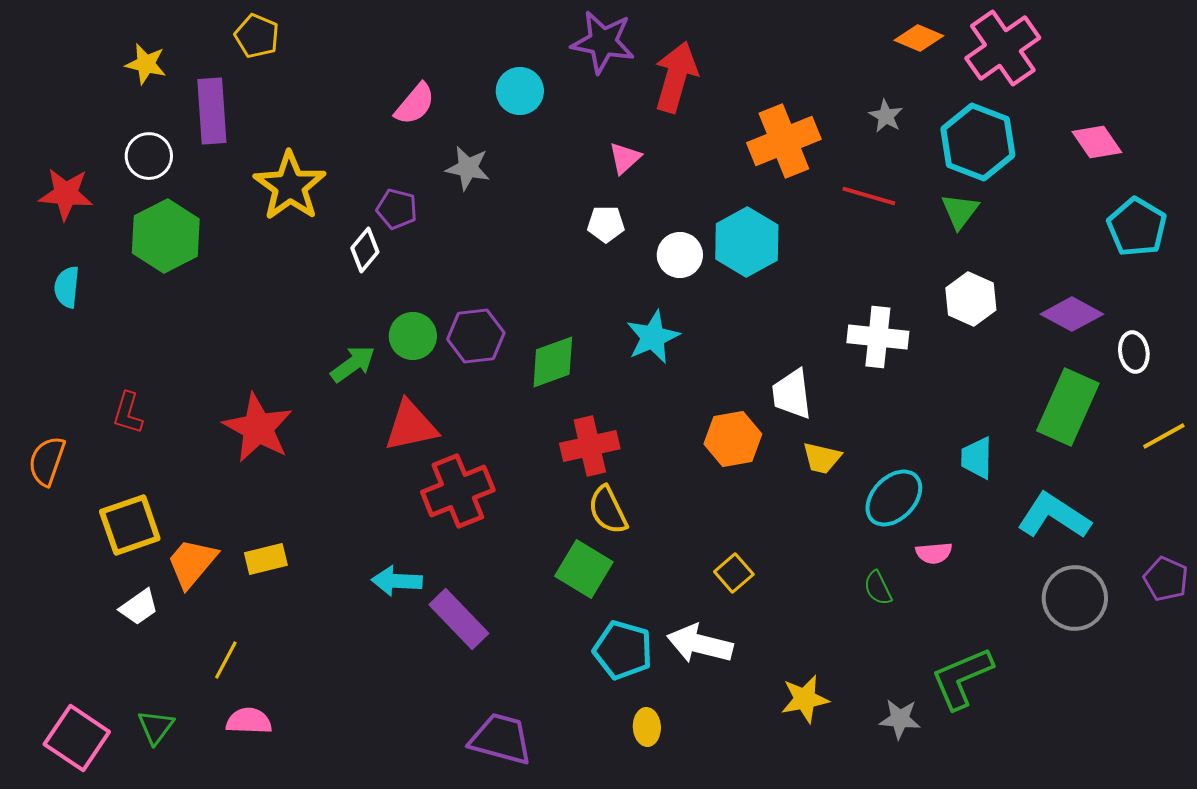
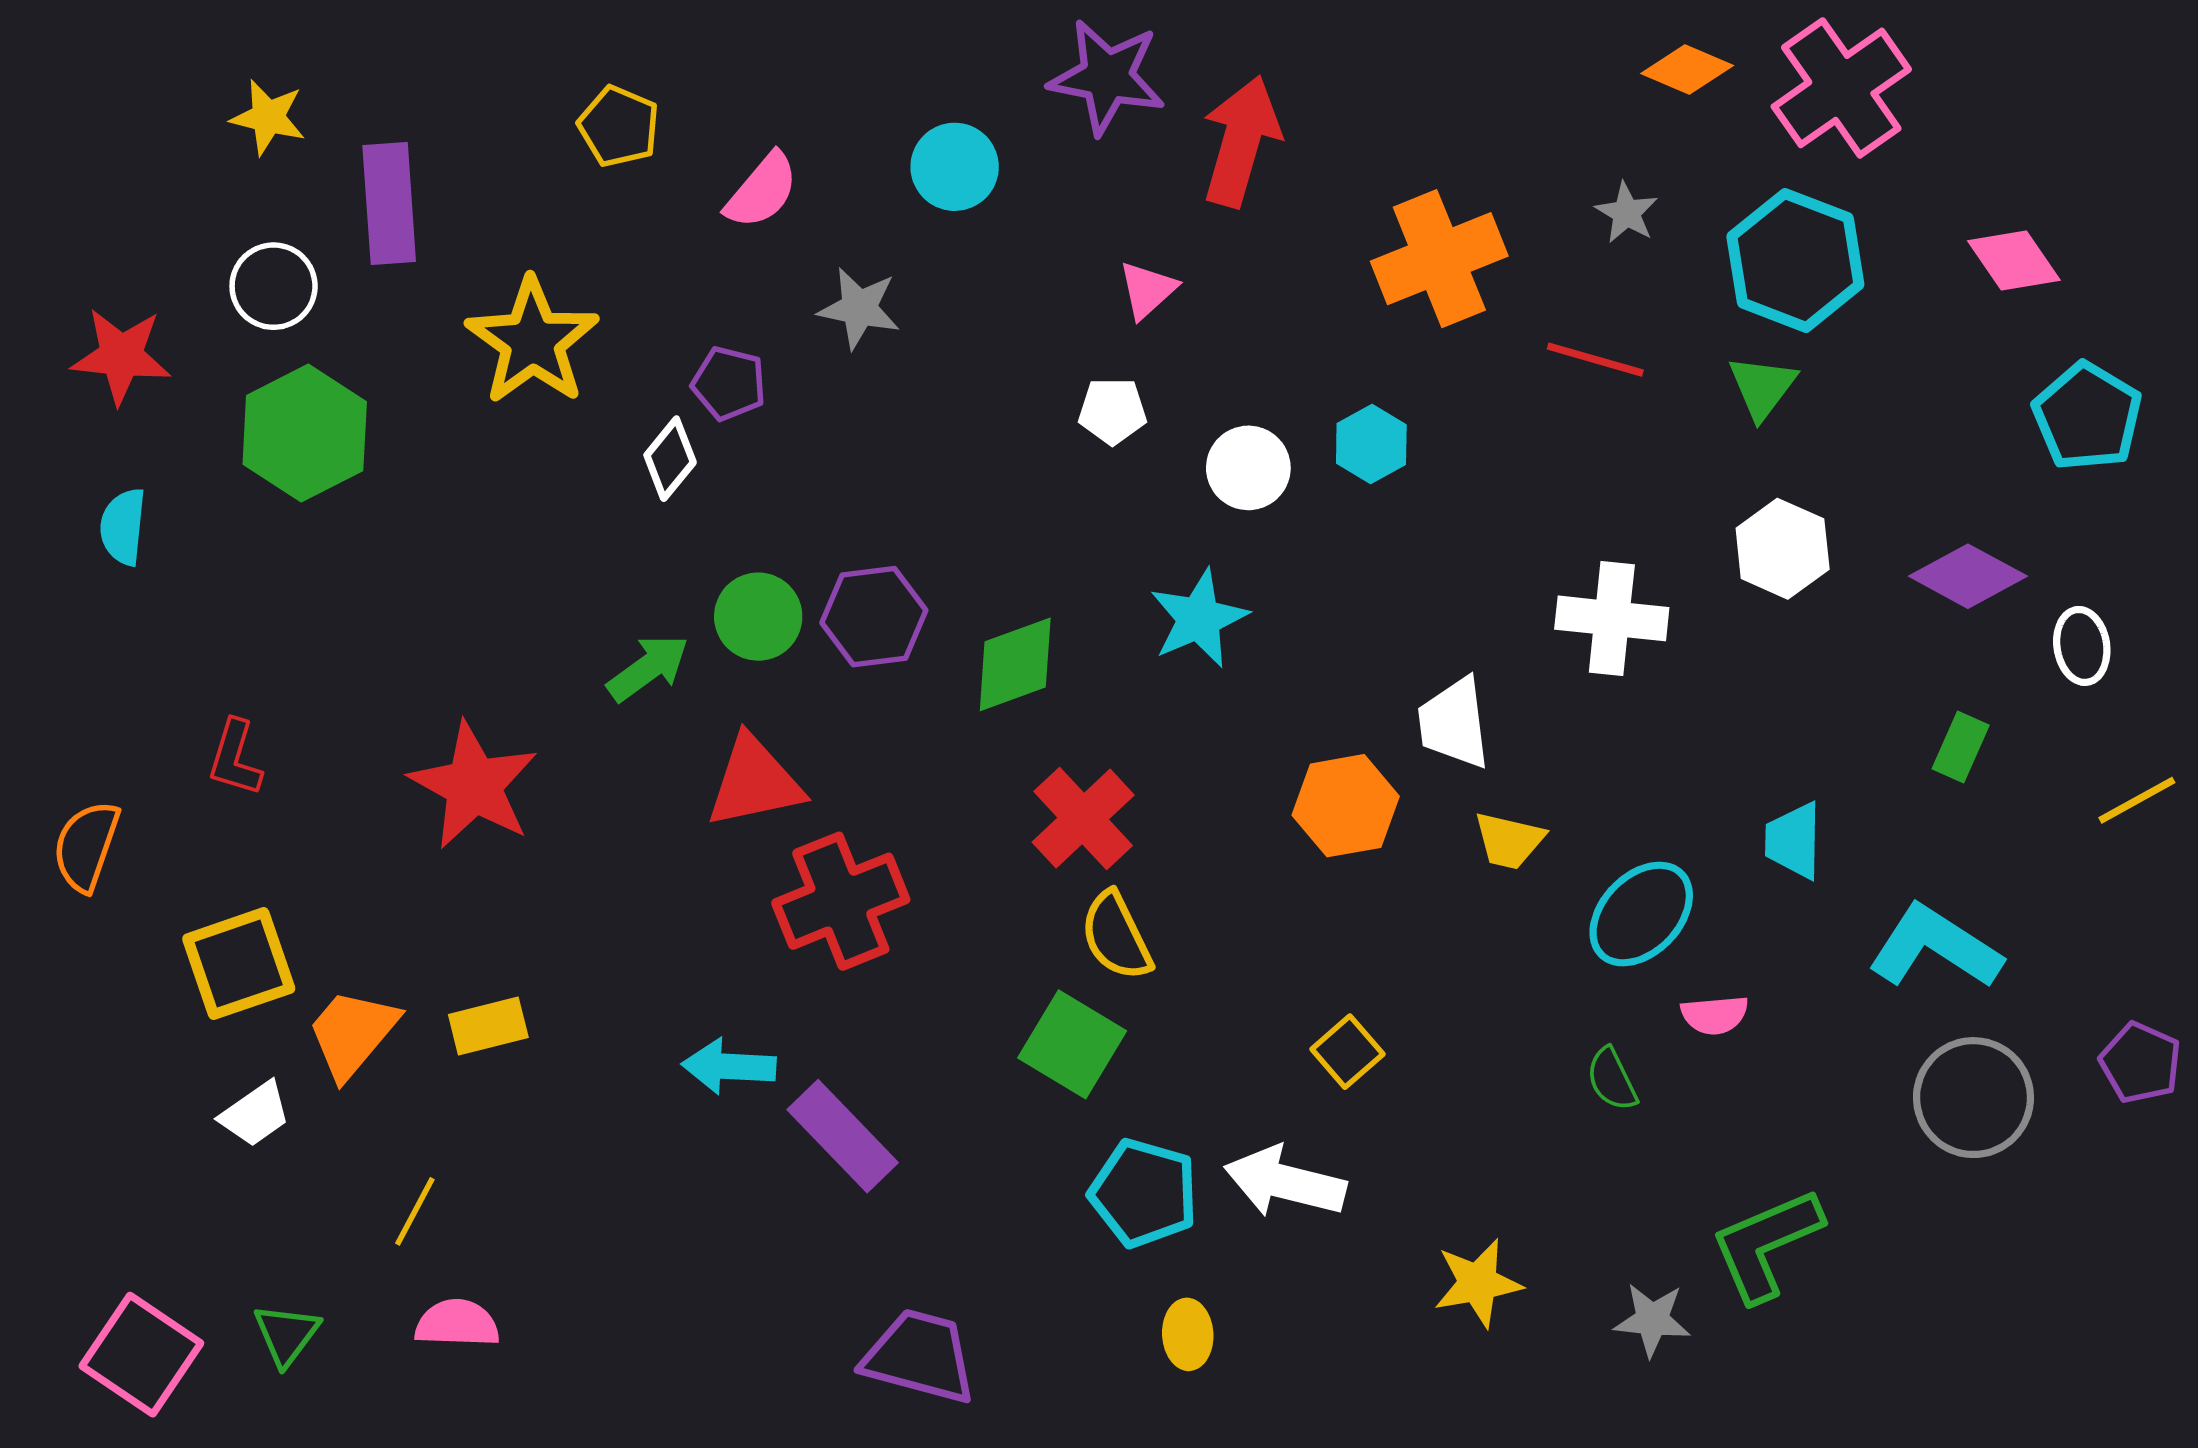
yellow pentagon: (257, 36) -> (619, 126), moved
cyan hexagon: (747, 242) -> (1371, 444), size x0.6
green rectangle: (1068, 407) -> (1961, 747), size x0.5
red cross: (590, 446) -> (1083, 819), turned -30

